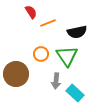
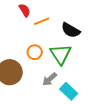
black semicircle: (77, 32) -> (71, 30), turned 42
gray arrow: (56, 81) -> (50, 79), turned 42

